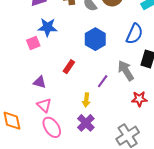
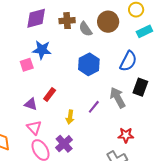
red rectangle: (69, 67) -> (50, 95), moved
red star: (139, 99) -> (126, 135), moved
yellow arrow: (86, 100) -> (70, 117), moved
purple cross: (86, 123) -> (64, 144), moved

